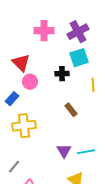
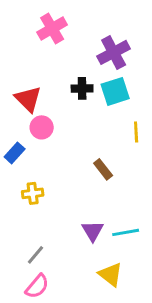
pink cross: (44, 31) -> (52, 28), moved, turned -30
black cross: (62, 74) -> (82, 88), moved
yellow cross: (24, 126) -> (33, 193), size x0.6
gray line: (14, 167) -> (36, 255), moved

